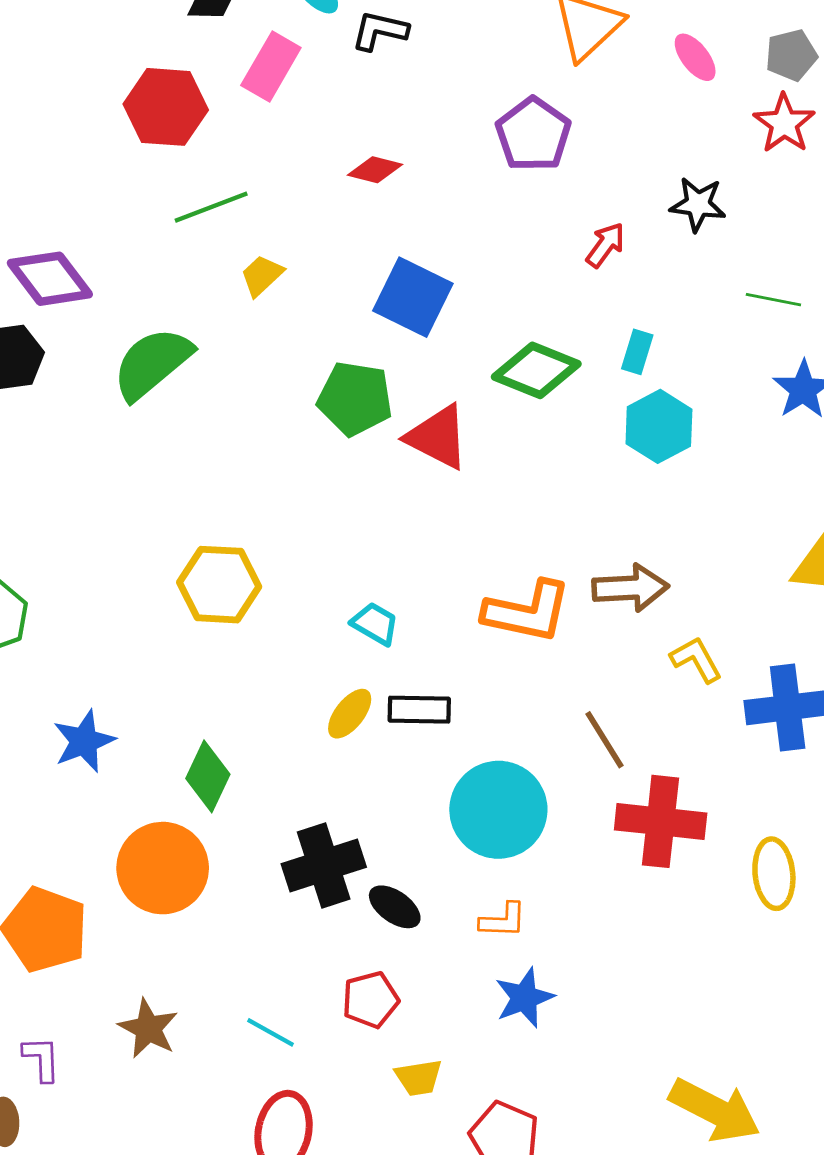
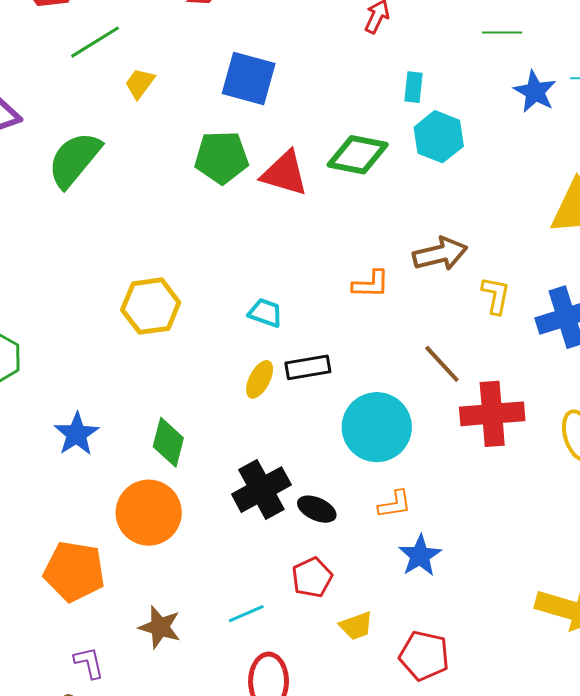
green diamond: (536, 370) -> (358, 155), moved
orange L-shape: (527, 612) -> (371, 284), size x0.6
yellow L-shape: (696, 660) -> (496, 295), turned 51
cyan line: (270, 1032) -> (246, 614), turned -42

